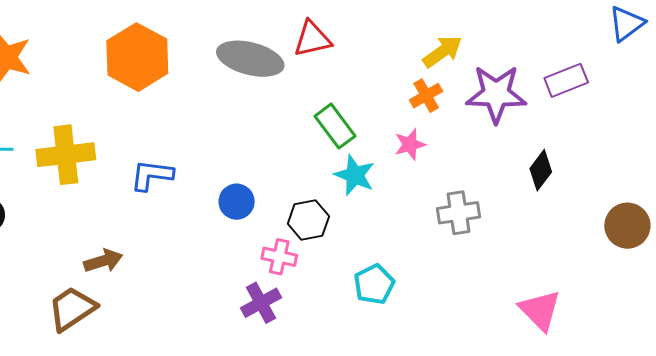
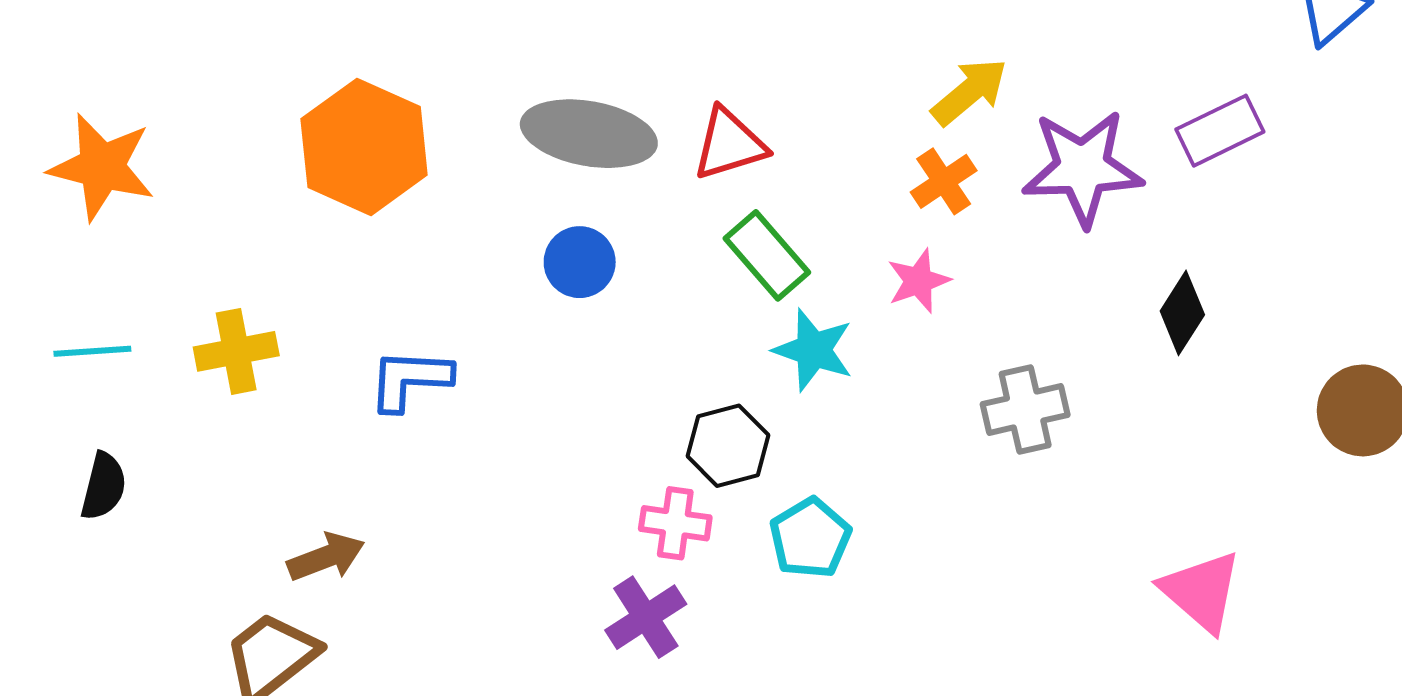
red triangle: (312, 39) -> (729, 144), moved
yellow cross: (66, 155) -> (236, 351), size x0.7
blue circle: (237, 202) -> (580, 262), moved
cyan pentagon: (374, 284) -> (810, 538), moved

